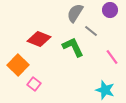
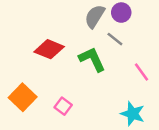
purple circle: (110, 10) -> (121, 13), moved
orange square: (18, 65) -> (23, 97), moved
pink square: (34, 84) -> (63, 106), moved

